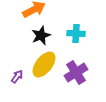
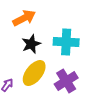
cyan cross: (76, 33) -> (66, 42), size x1.4

